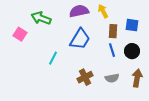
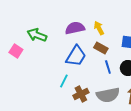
brown rectangle: (113, 31) -> (101, 48), moved, turned -64
cyan line: (53, 58) -> (64, 81), moved
gray semicircle: (112, 78) -> (108, 95), size x1.6

